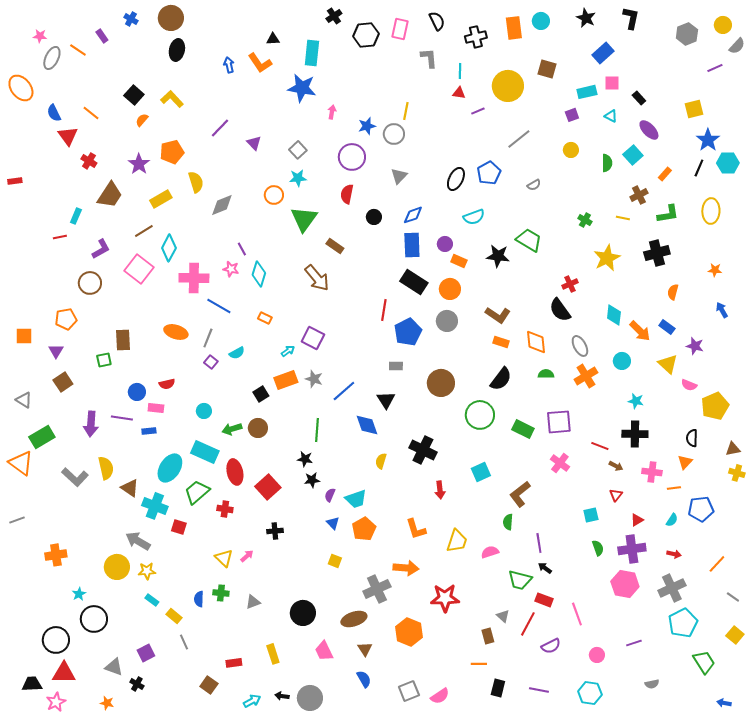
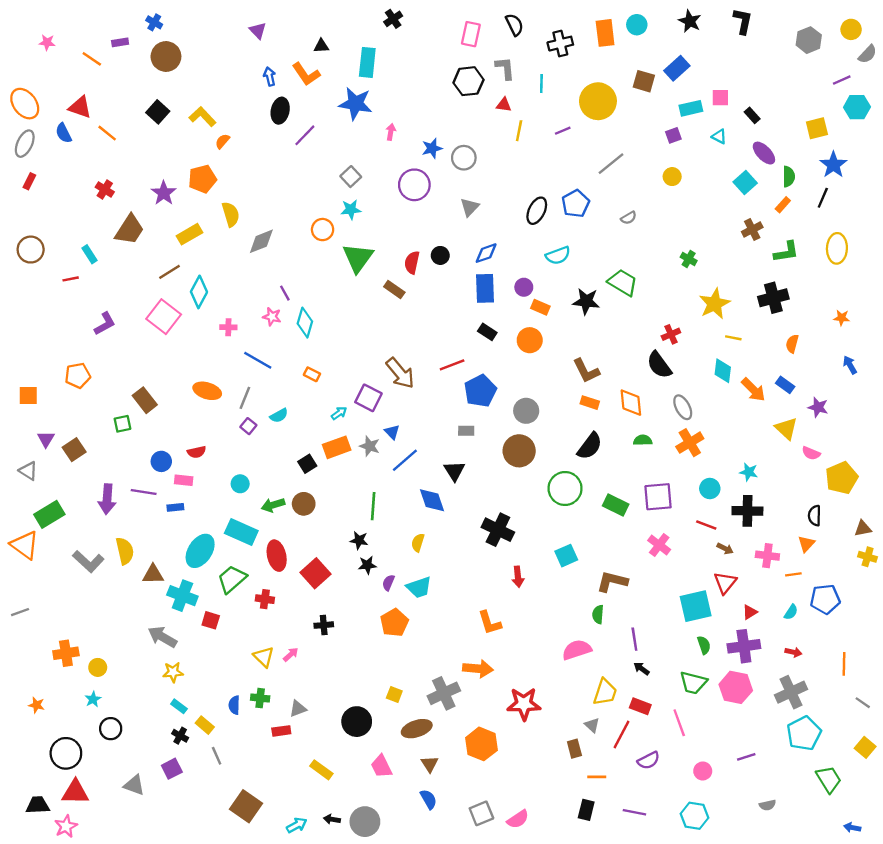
brown circle: (171, 18) -> (166, 56), moved
black hexagon: (366, 35) -> (468, 81), moved
purple rectangle: (102, 36) -> (120, 42), turned -64
black ellipse: (177, 50) -> (280, 111), moved
blue rectangle: (603, 53) -> (677, 68), moved
gray ellipse: (52, 58) -> (25, 144), moved
red triangle: (459, 93) -> (504, 105), moved
yellow line: (406, 111) -> (519, 131), moved
orange semicircle: (142, 120) -> (222, 141), moved
purple line: (220, 128) -> (305, 135), moved
red triangle: (68, 136) -> (80, 107), moved, turned -35
purple triangle: (254, 143) -> (258, 31), moved
green semicircle: (607, 163) -> (789, 177), moved
cyan hexagon: (728, 163) -> (857, 107), moved
red rectangle: (15, 181) -> (29, 181), moved, turned -56
red semicircle: (347, 194) -> (412, 262), moved
cyan rectangle: (76, 216) -> (89, 254), turned -56
yellow line: (623, 218) -> (733, 338), moved
purple L-shape: (101, 249) -> (105, 324), moved
pink cross: (194, 278) -> (228, 327), size x0.5
brown arrow: (317, 278) -> (400, 373), moved
black rectangle: (414, 282) -> (487, 332), size x0.6
brown circle: (90, 283) -> (31, 250), moved
red line: (384, 310) -> (452, 365), turned 60
brown L-shape: (498, 315) -> (586, 371), turned 30
gray circle: (447, 321) -> (526, 411), moved
brown rectangle: (123, 340) -> (145, 400), turned -35
purple triangle: (56, 351) -> (46, 439), moved
cyan circle: (622, 361) -> (710, 488), moved
yellow semicircle: (381, 461) -> (418, 543), moved
brown triangle: (130, 488) -> (153, 574), turned -36
brown L-shape: (520, 494) -> (612, 581), turned 52
red triangle: (616, 495) -> (725, 583), size x1.5
cyan square: (591, 515) -> (696, 606), size x1.8
blue triangle: (333, 523) -> (392, 432), moved
orange pentagon: (364, 529) -> (394, 623), moved
yellow trapezoid: (457, 541) -> (605, 692), moved
pink semicircle: (490, 552) -> (577, 650), size x1.4
yellow square: (335, 561) -> (394, 694), moved
orange line: (717, 564) -> (844, 664), turned -42
yellow circle: (117, 567) -> (98, 667), moved, size x0.6
green trapezoid: (520, 580) -> (693, 683), moved
black circle: (94, 619) -> (111, 729), size x0.7
yellow rectangle: (273, 654) -> (321, 770), turned -36
red rectangle: (234, 663) -> (281, 731), moved
orange line: (479, 664) -> (597, 777), moved
black cross: (137, 684) -> (180, 736), moved
brown square: (209, 685) -> (246, 806), size x1.5
orange star: (107, 703) -> (36, 705), moved

